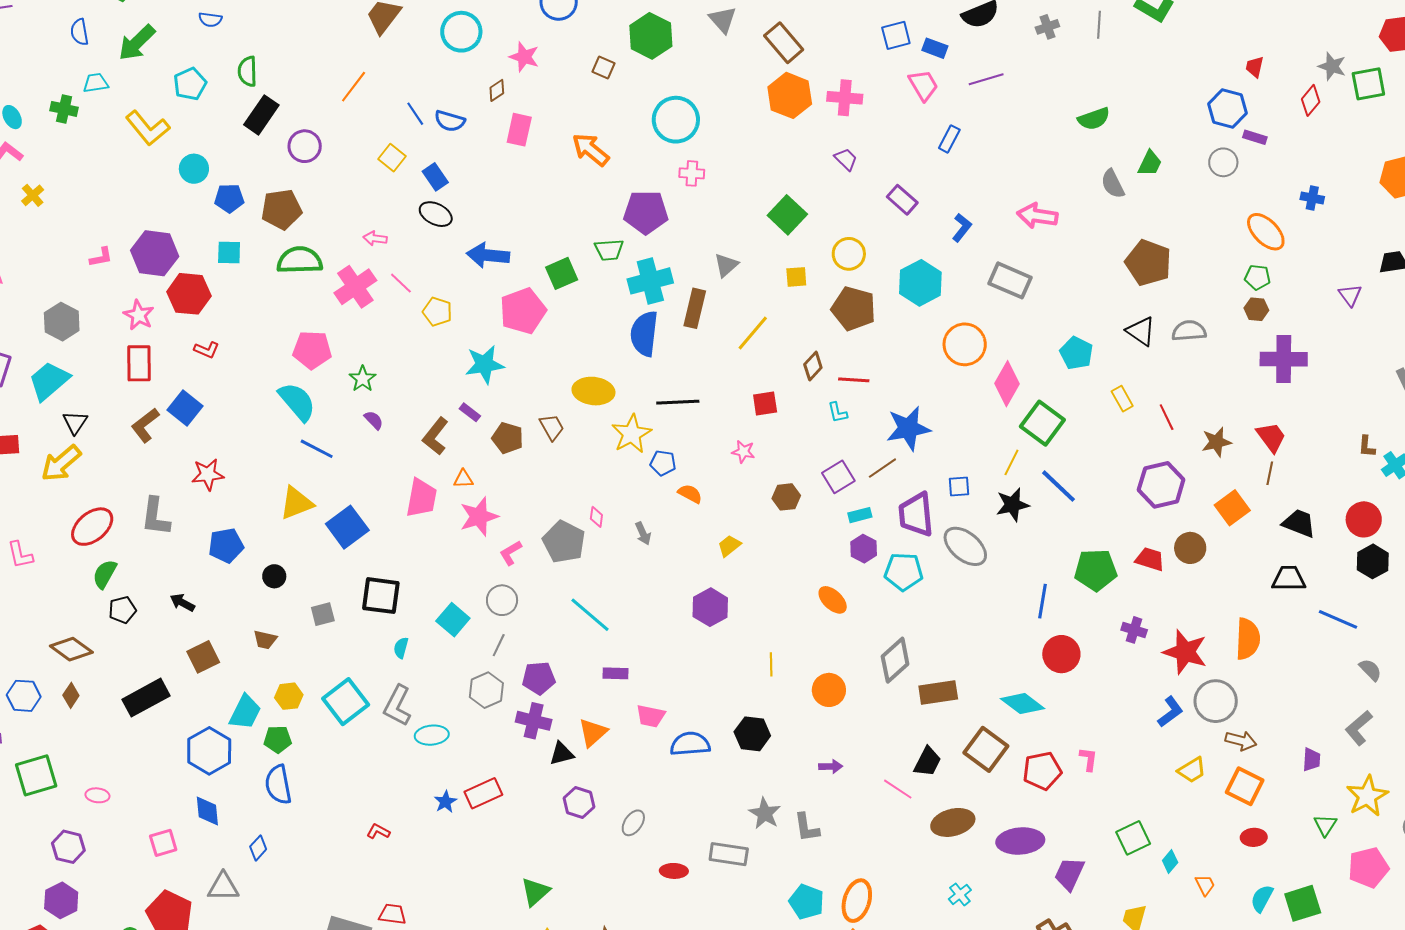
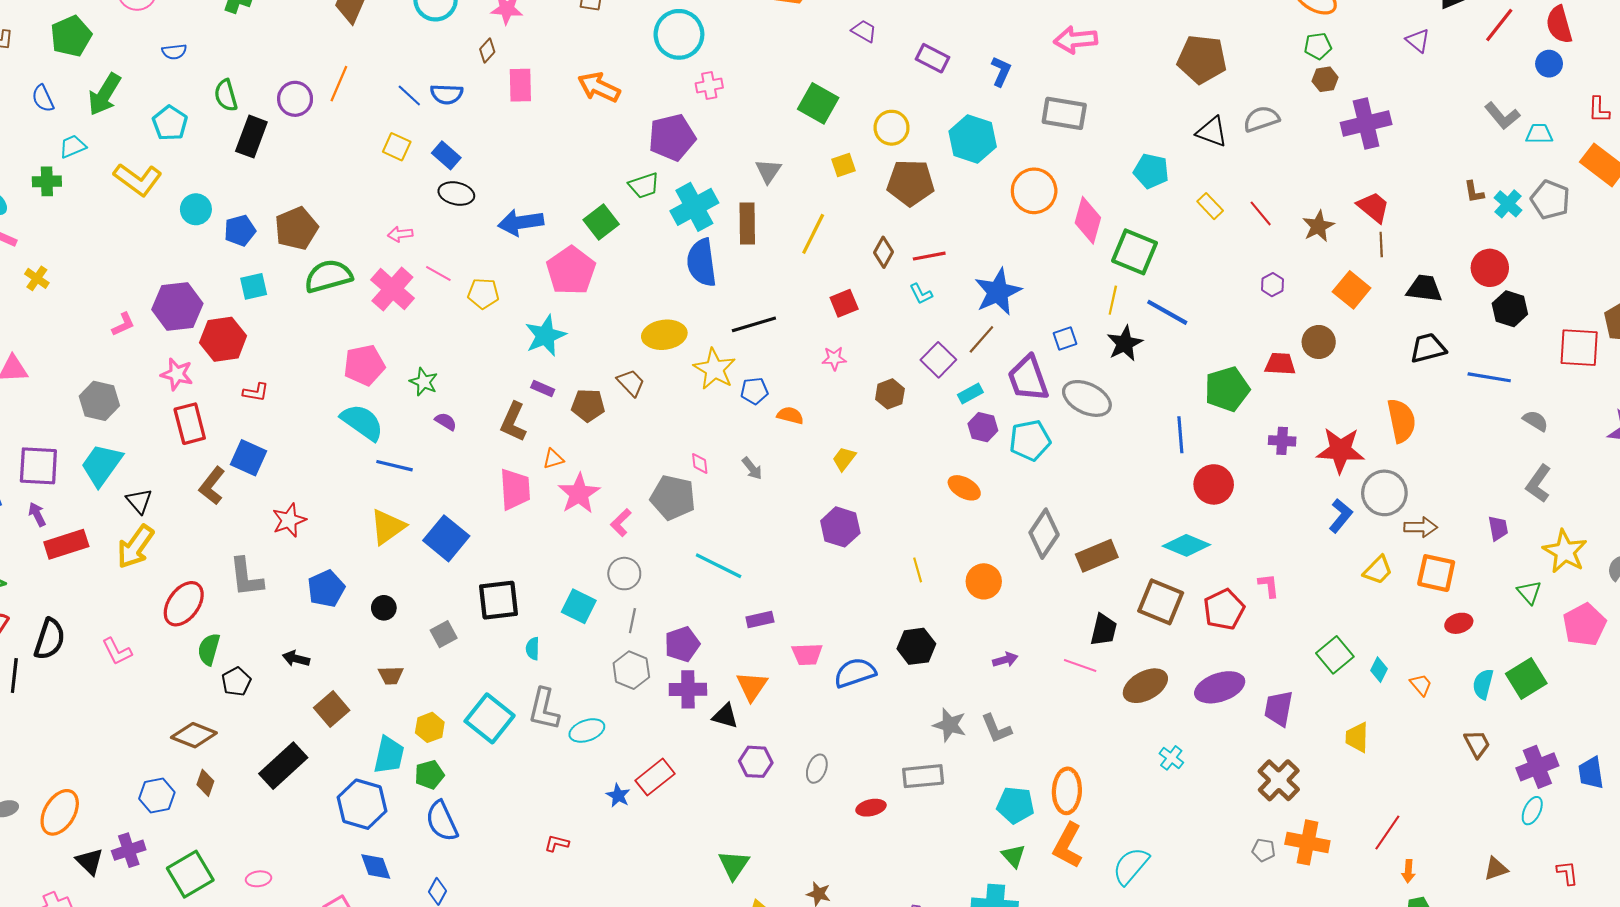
purple circle: (305, 146) -> (295, 99), moved
purple hexagon: (1161, 485) -> (1272, 285), size x0.5
black triangle: (562, 754) -> (725, 716), turned 44

